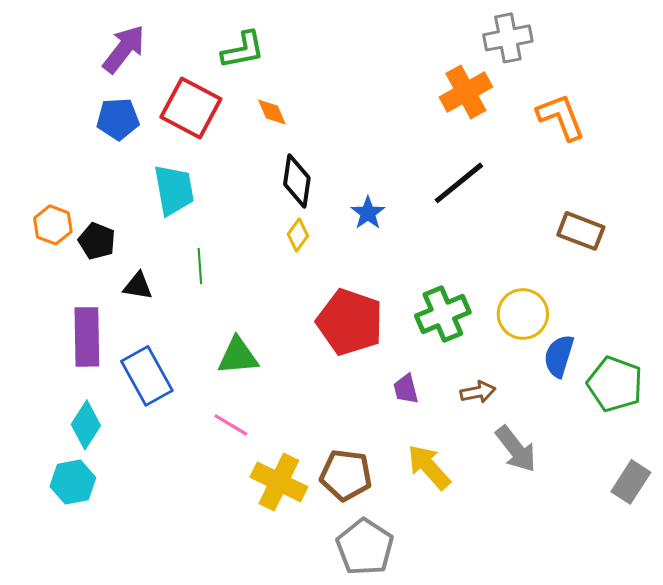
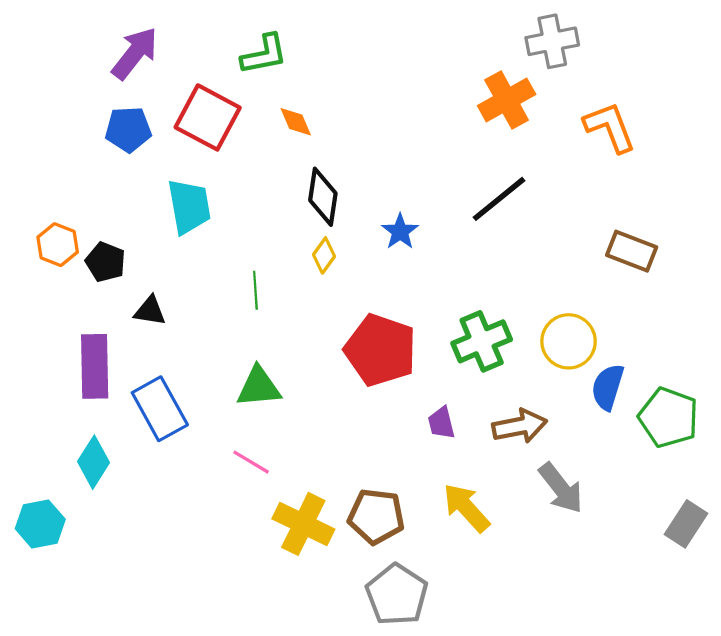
green line: (200, 266) -> (255, 290), moved
brown arrow: (478, 392) -> (520, 426), size x1.4
cyan hexagon: (73, 482) -> (40, 524), moved

